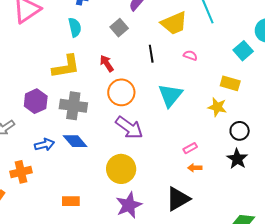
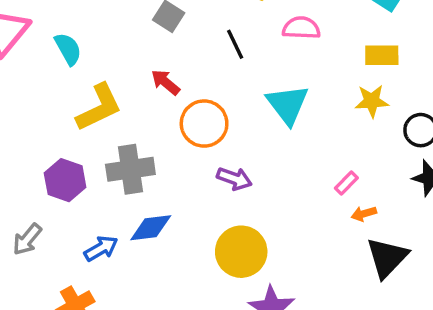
cyan semicircle: (75, 27) -> (68, 49), moved
pink semicircle: (190, 55) -> (301, 28), size x1.5
purple arrow: (129, 128) -> (234, 179), size x0.7
blue diamond: (75, 141) -> (151, 228), turned -40
black triangle: (178, 199) -> (387, 258), moved

